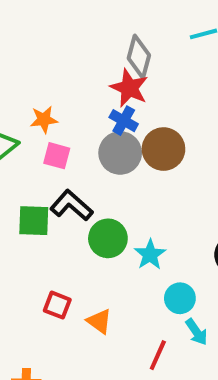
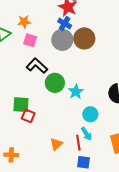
green square: (34, 221) -> (21, 105), moved
orange triangle: (99, 321) -> (56, 144), moved, turned 40
cyan arrow: (196, 332) -> (86, 134), moved
red line: (158, 355) -> (78, 143), turned -35

